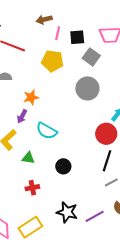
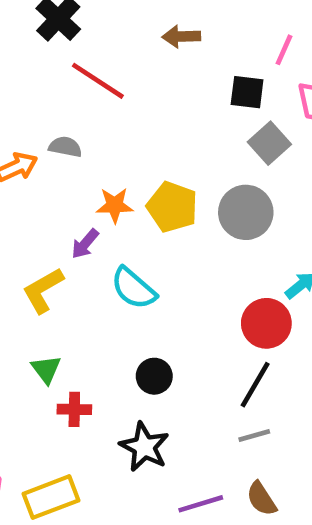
pink line: (58, 33) -> (284, 50), moved
yellow pentagon: (52, 61) -> (172, 207), moved
green triangle: (28, 158) -> (46, 369), moved, turned 32
black star: (67, 212) -> (144, 447), moved

